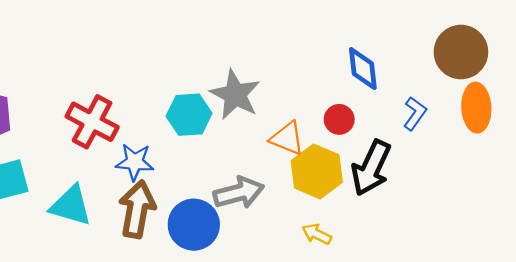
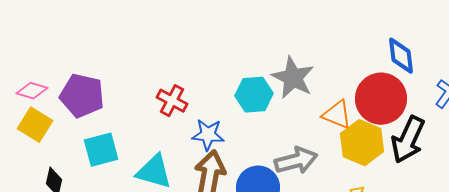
red circle: (339, 119) -> (381, 99), size x2.0
red cross: (92, 122) -> (172, 101), size x0.7

